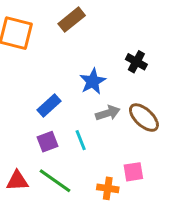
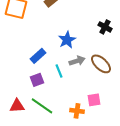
black cross: (136, 62) -> (105, 27), moved
cyan line: (81, 140) -> (59, 71), moved

